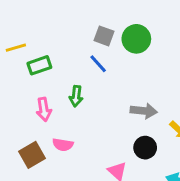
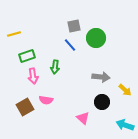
gray square: (104, 36) -> (74, 26), turned -32
green circle: (136, 39) -> (96, 38), moved
green rectangle: (39, 65) -> (27, 56), moved

